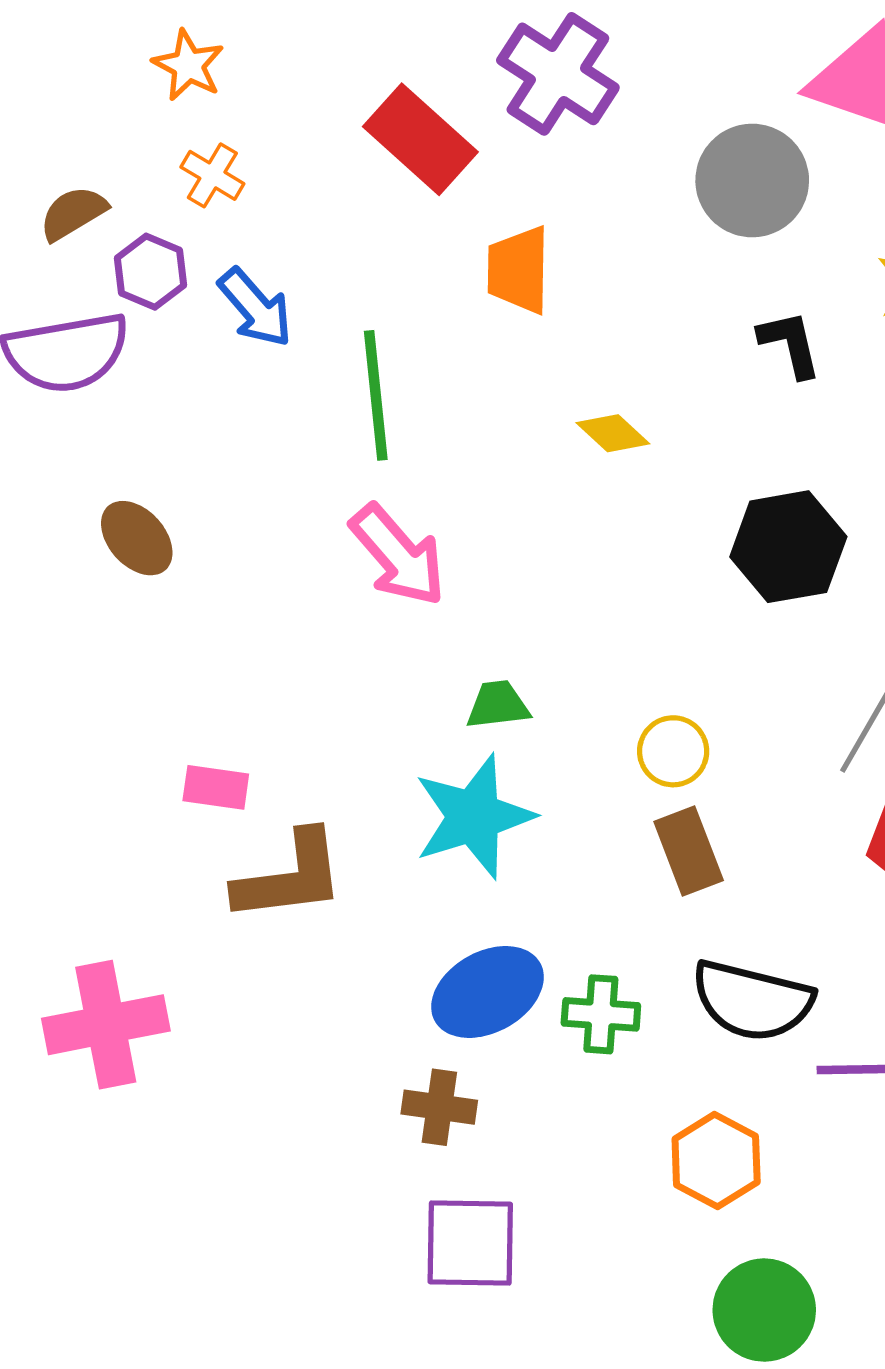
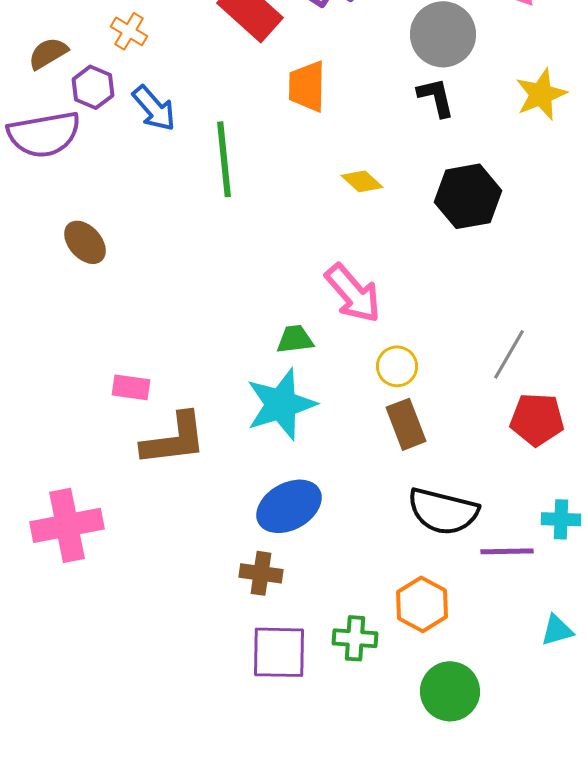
black L-shape: (790, 344) -> (436, 97), moved
black hexagon: (788, 547) -> (468, 196), moved
pink arrow: (398, 555) -> (353, 293), moved
green cross: (601, 1014) -> (355, 638), moved

